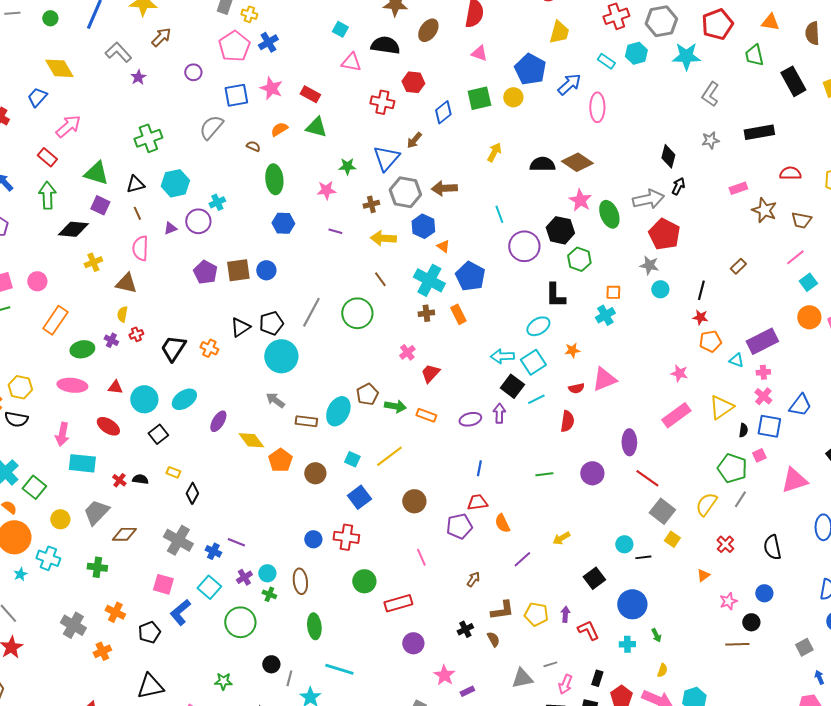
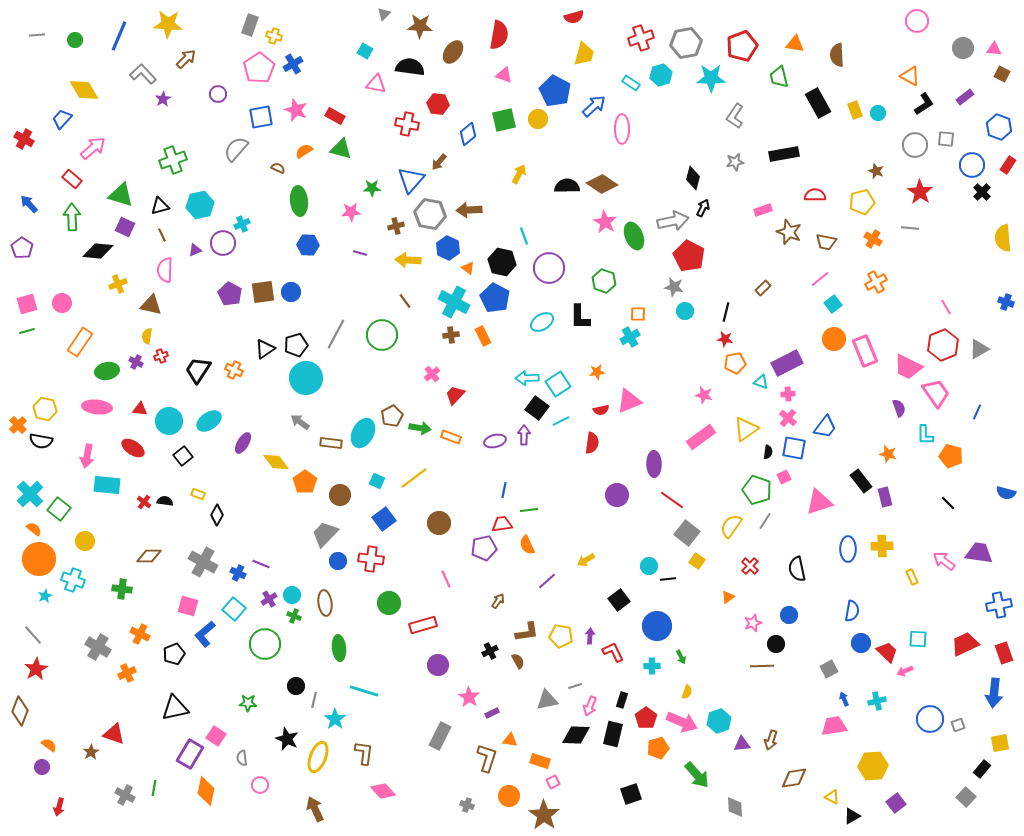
black hexagon: (560, 230) -> (502, 262), moved
cyan ellipse: (538, 326) -> (542, 322), moved
green line: (544, 474) -> (529, 510), moved
gray trapezoid: (96, 512) -> (325, 534), moved

